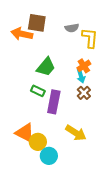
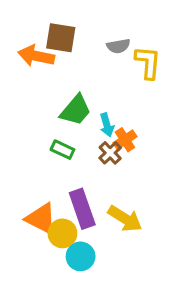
orange cross: (84, 66) -> (125, 140), moved
cyan arrow: (81, 76) -> (107, 125), moved
brown cross: (84, 93) -> (110, 153), moved
purple rectangle: (54, 102) -> (82, 209), moved, turned -30

